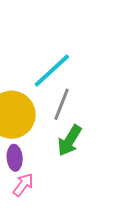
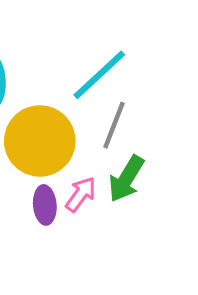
pink arrow: (23, 185) -> (81, 194), moved

